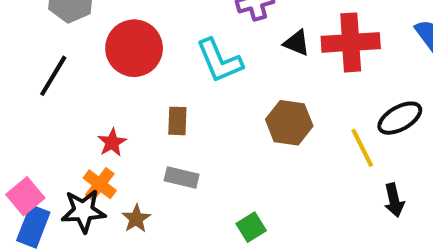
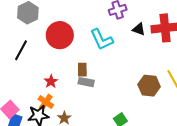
brown hexagon: (289, 123) -> (149, 86), moved
gray rectangle: (182, 178) -> (86, 82), moved

